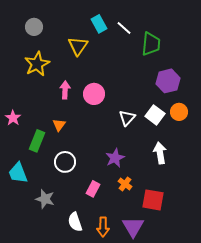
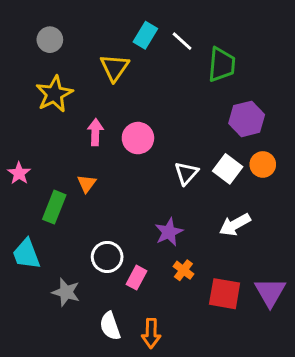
cyan rectangle: (99, 24) -> (145, 35), turned 60
white arrow: (160, 153) -> (235, 225), turned -110
white circle: (65, 162) -> (107, 257), moved
purple triangle: (133, 227) -> (270, 292), moved

